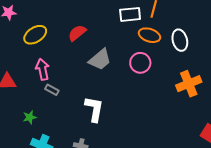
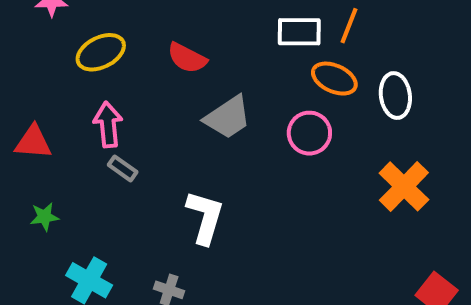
red semicircle: (77, 33) -> (187, 58), turned -120
orange cross: (189, 84) -> (404, 186), turned -30
green star: (30, 117) -> (44, 217), moved

